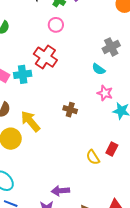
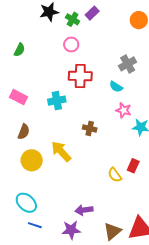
red cross: (45, 57) -> (80, 76), moved, turned -30
cyan cross: (23, 74) -> (57, 101), moved
yellow arrow: (30, 121) -> (61, 151), moved

